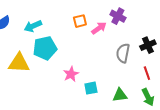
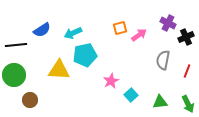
purple cross: (118, 16) -> (168, 23), moved
black cross: (148, 45) -> (186, 37), moved
red line: (147, 73) -> (187, 71), moved, turned 40
cyan square: (91, 88) -> (131, 95), turned -32

